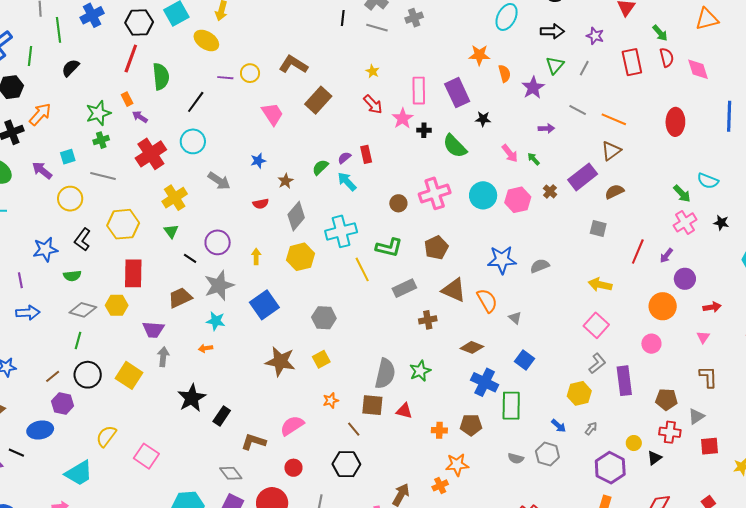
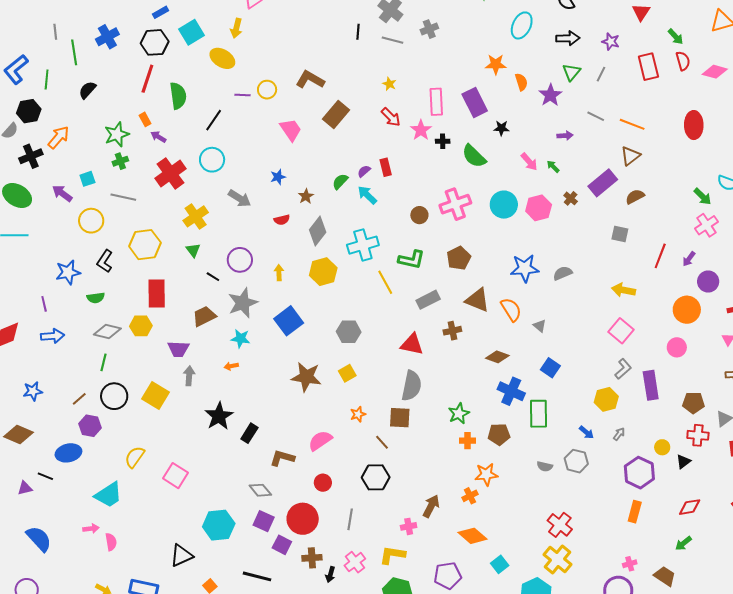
pink diamond: (698, 69) -> (715, 72), turned -55
green star: (420, 371) -> (459, 414), moved
red triangle: (404, 411) -> (412, 344), moved, size x1.4

